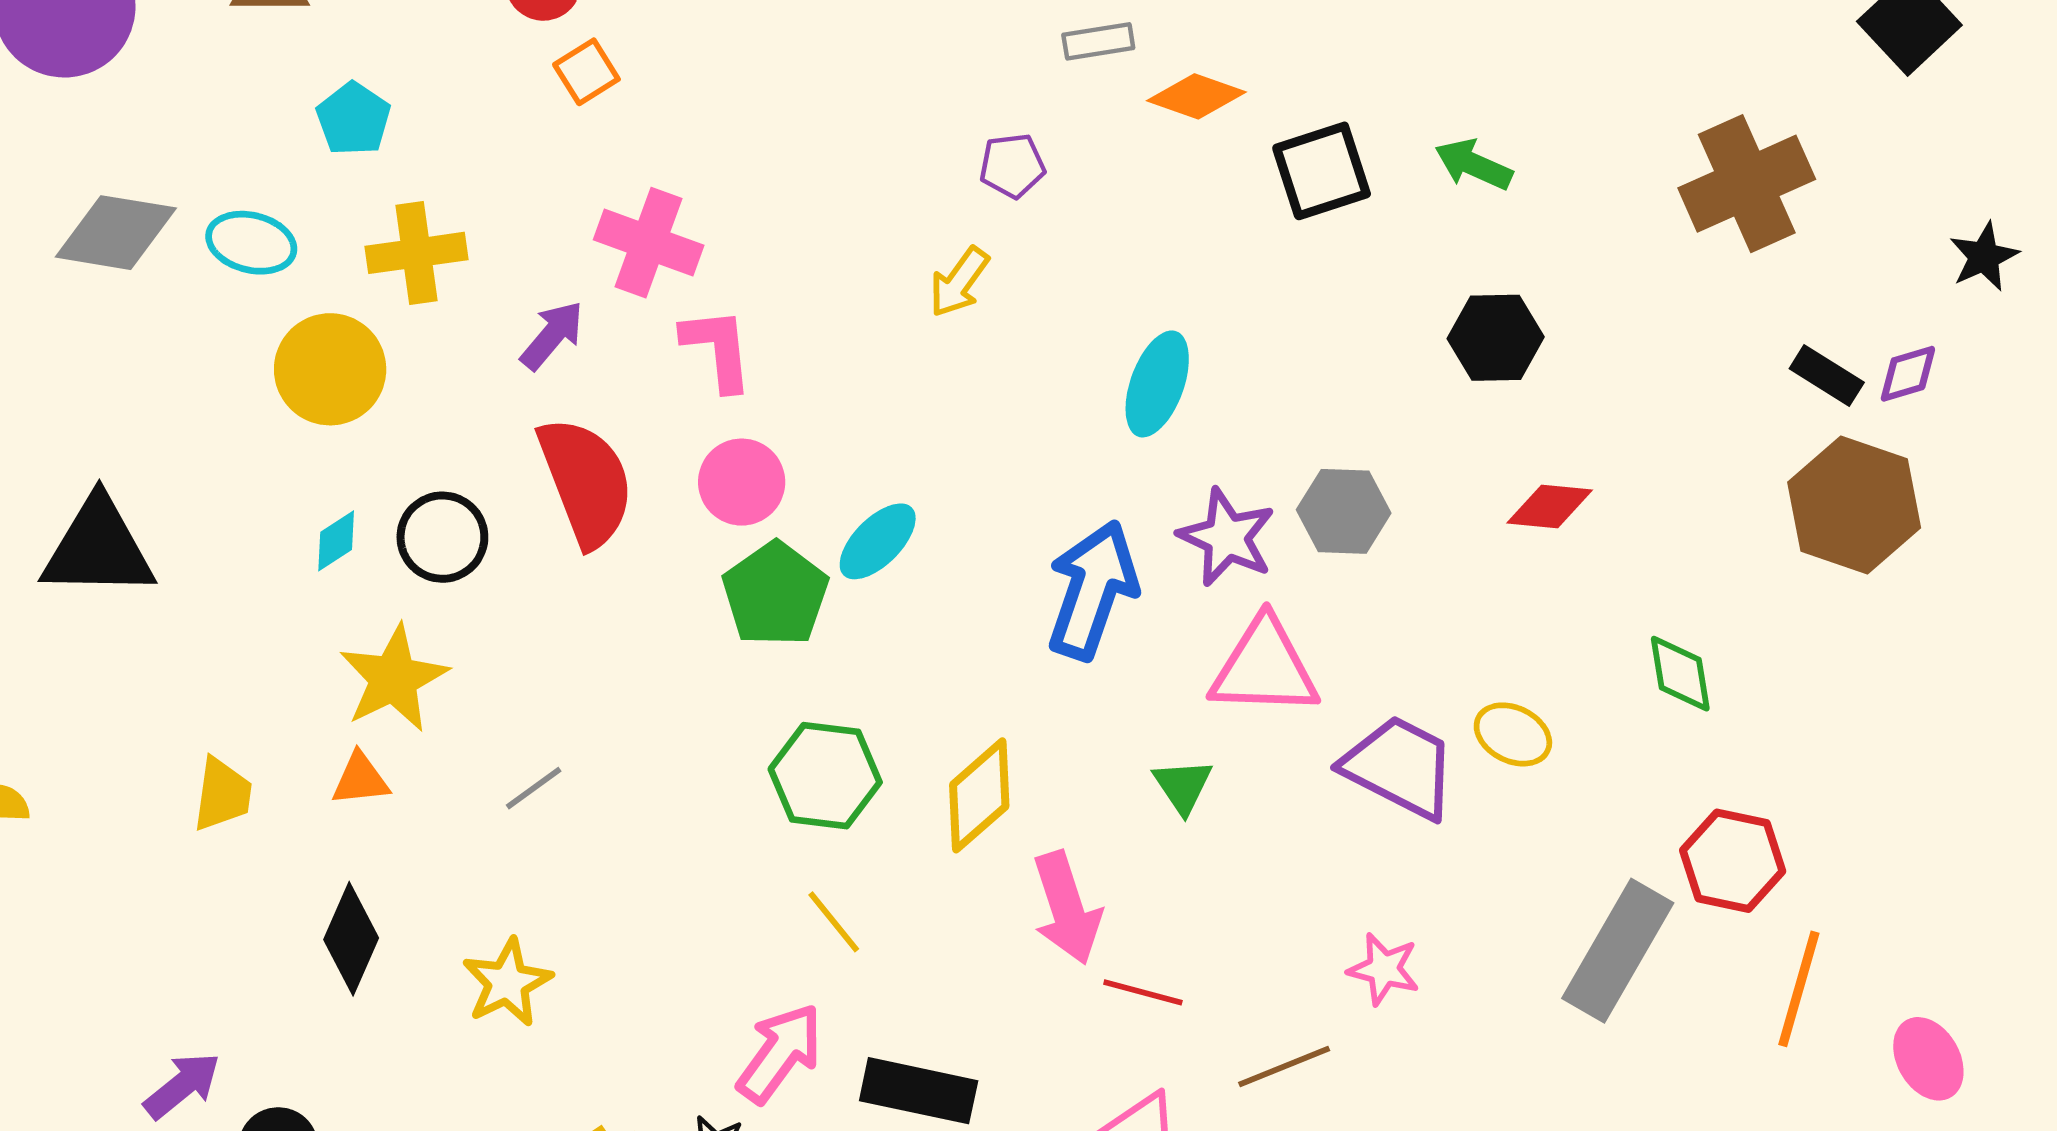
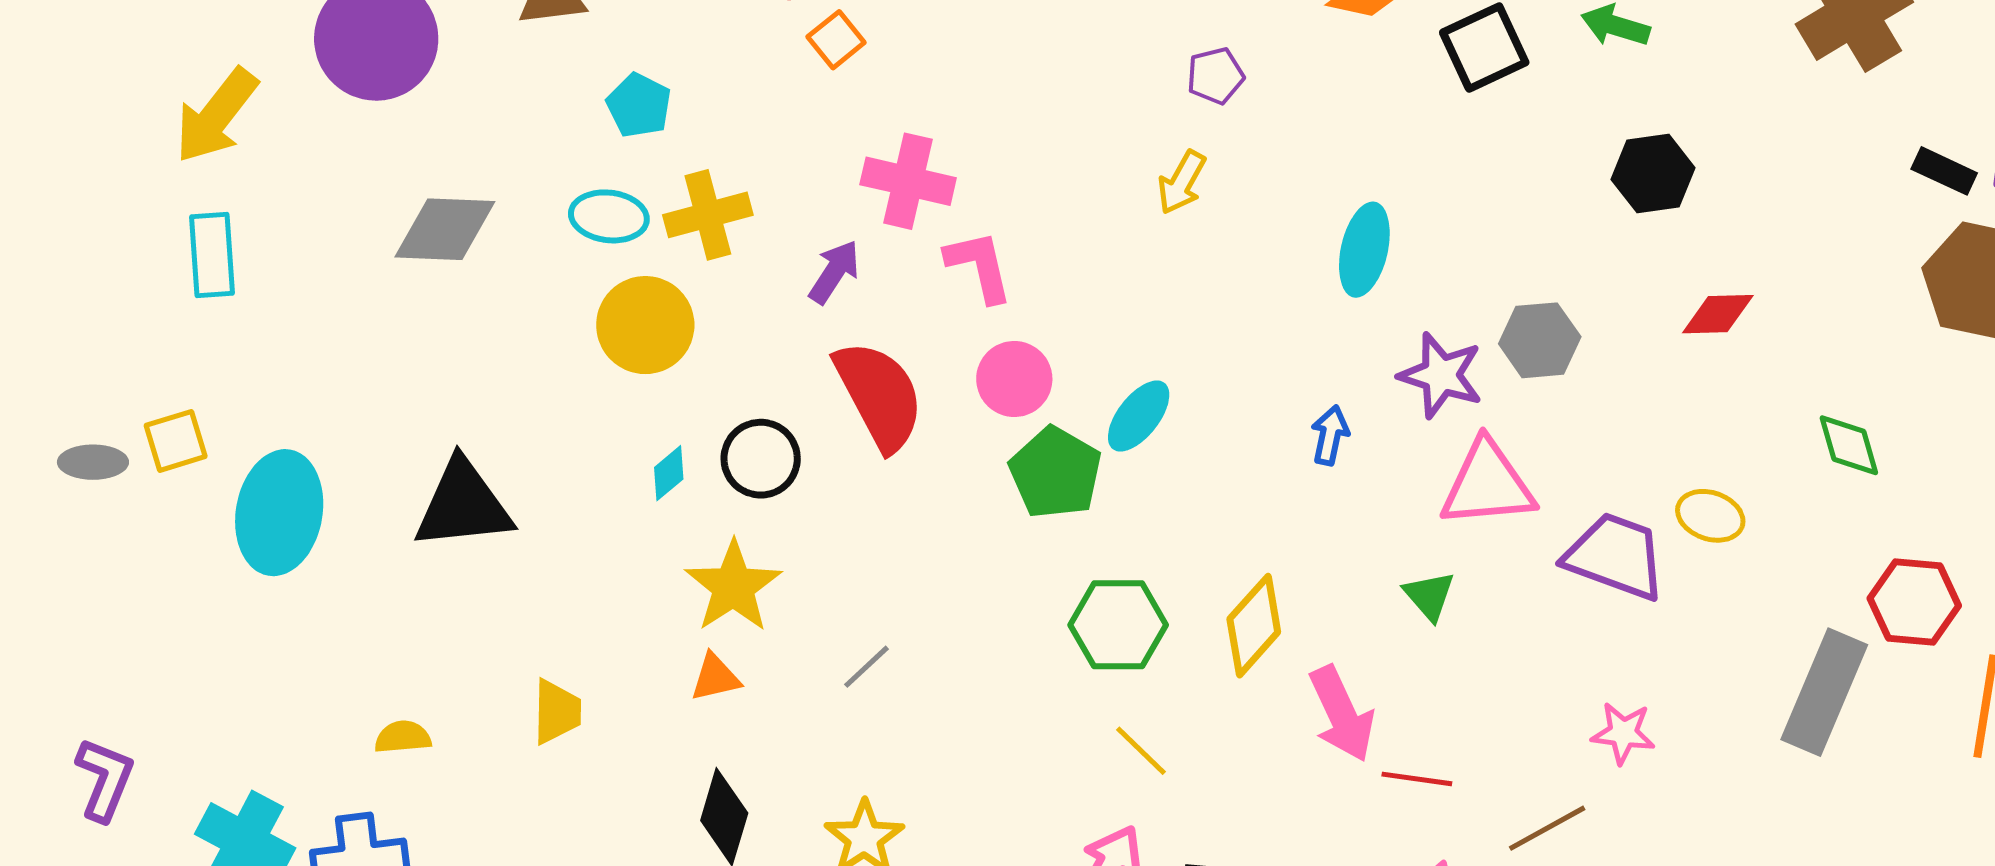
cyan ellipse: (251, 243) -> (609, 216), moved
blue arrow: (1092, 590) -> (1330, 435), size x0.5
yellow trapezoid: (222, 794) -> (557, 712), moved

